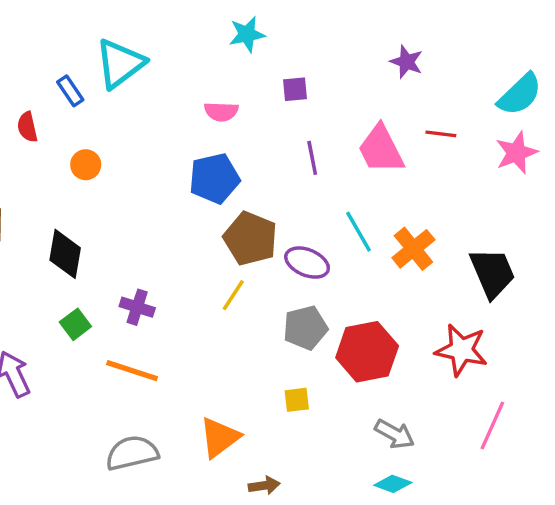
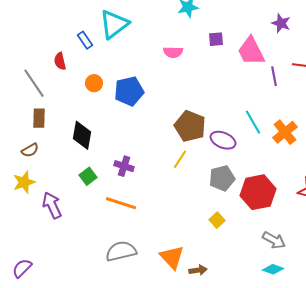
pink trapezoid: (381, 149) -> (251, 51), moved
purple line: (312, 158) -> (274, 76), moved
blue pentagon: (214, 178) -> (129, 91), moved
yellow square: (297, 400) -> (217, 220), turned -35
orange triangle: (220, 438) -> (172, 257), moved, turned -36

